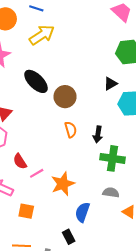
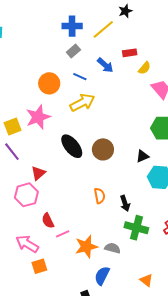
brown circle: (65, 97) -> (103, 149), moved
black arrow: (98, 134) -> (125, 203), turned -35
gray semicircle: (111, 193) -> (113, 248), moved
orange square: (26, 211) -> (39, 266), moved, turned -35

